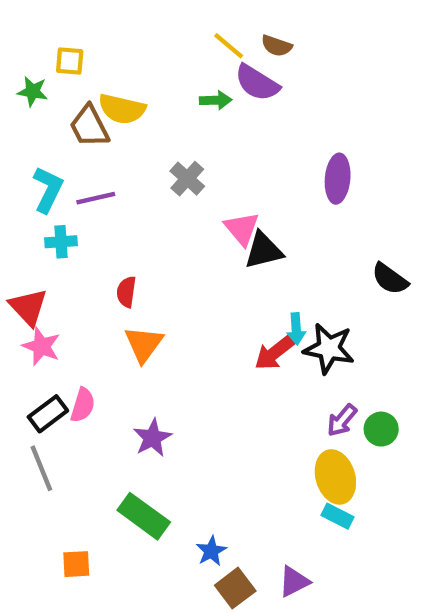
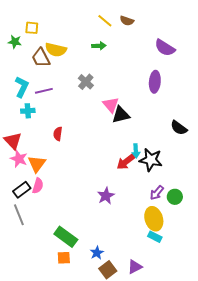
purple semicircle: (257, 83) -> (165, 48), moved
orange triangle: (144, 344) -> (37, 164), moved
purple star: (152, 438) -> (106, 196), moved
orange square: (76, 564) -> (64, 258), moved

